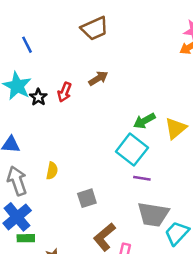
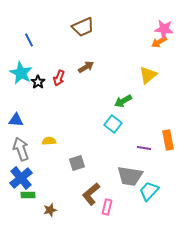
yellow triangle: (176, 128) -> (148, 75), moved
cyan square: (132, 150) -> (113, 124), size x0.7
yellow semicircle: (52, 171) -> (49, 141), turned -104
purple line: (142, 178) -> (144, 148), moved

